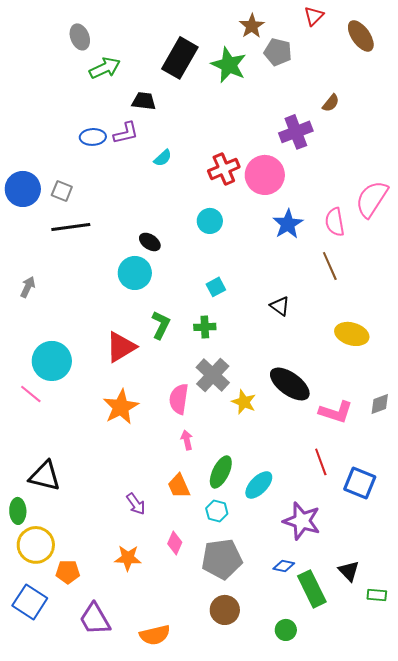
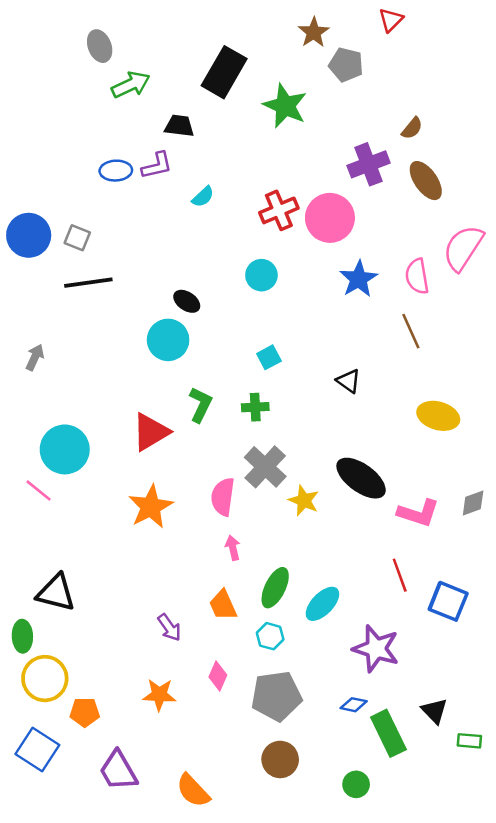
brown ellipse: (361, 36) -> (426, 181), moved
green star: (229, 65) -> (285, 106), moved
orange semicircle: (155, 635) -> (193, 791), turned 60

